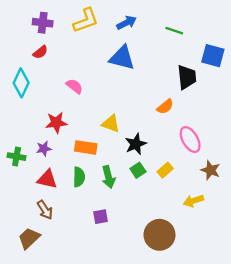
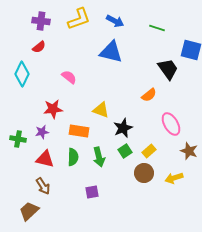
blue arrow: (127, 23) -> (115, 21), turned 54
black trapezoid: (187, 77) -> (168, 69), turned -30
brown circle: (159, 235) -> (144, 173), moved, size x0.7

